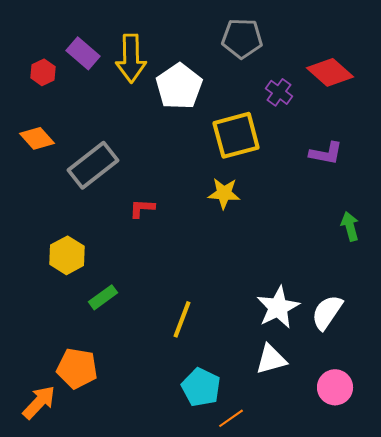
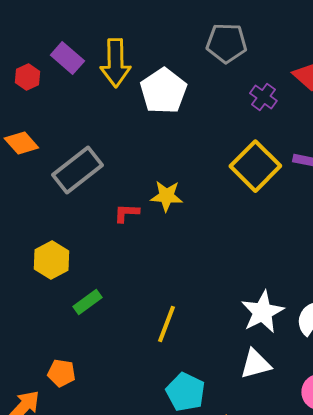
yellow square: (236, 135) -> (255, 166), moved, turned -30
yellow star: (224, 193) -> (166, 196), moved
orange pentagon: (77, 368) -> (61, 373), size x0.7

